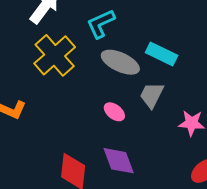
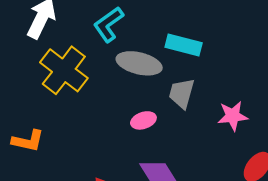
pink ellipse: (114, 112) -> (143, 120), turned -45

